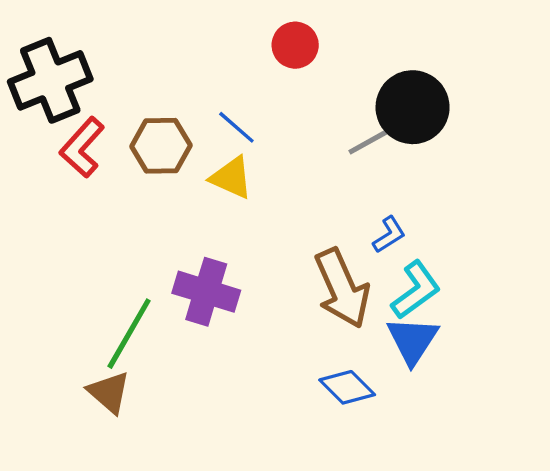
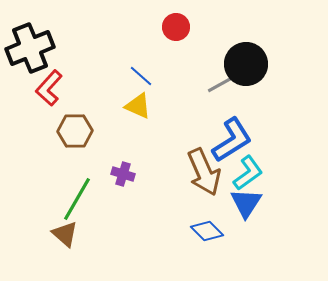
brown hexagon: (161, 146) -> (75, 131), moved
blue L-shape: (389, 235) -> (232, 140), size x2.0
purple cross: (206, 292) -> (123, 174), size x0.6

